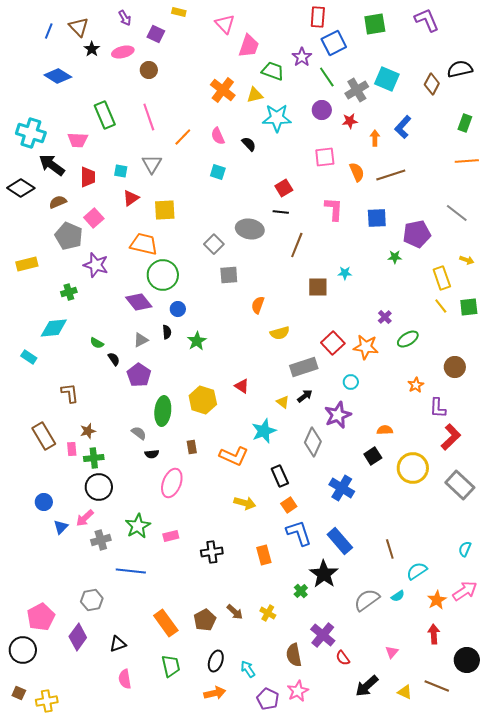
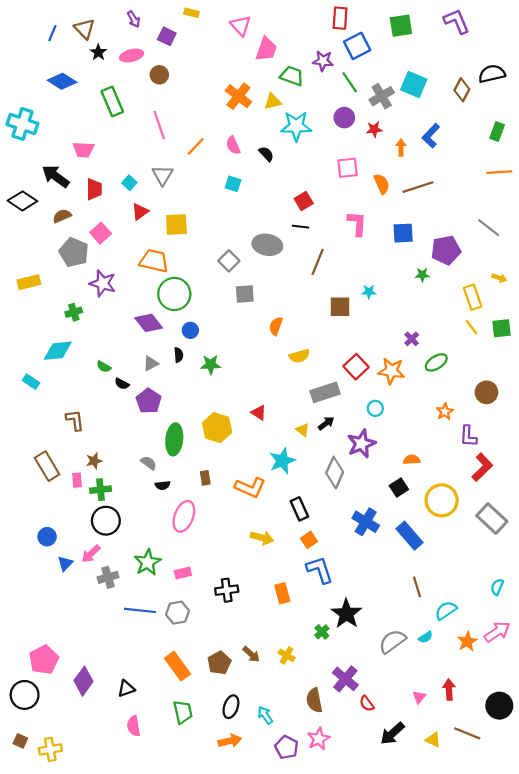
purple star: (302, 57) -> (323, 61), turned -30
green rectangle: (105, 115) -> (112, 102), moved
cyan cross: (31, 133) -> (22, 124), moved
cyan square: (121, 171) -> (129, 183), turned 32
green star: (197, 341) -> (211, 365), turned 30
black semicircle: (114, 359) -> (122, 384), turned 152
blue rectangle: (340, 541) -> (410, 536), moved
gray hexagon: (92, 600) -> (177, 613), moved
red arrow: (434, 634) -> (449, 690), moved

